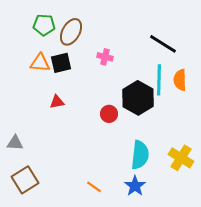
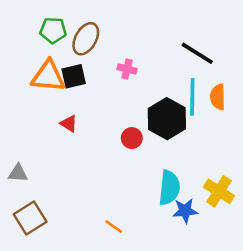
orange triangle: (40, 63) -> (48, 76), size x1.4
red triangle: (57, 102) -> (69, 124), turned 42
blue star: (135, 186) -> (185, 211), moved, turned 30

